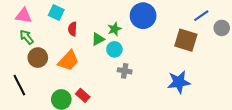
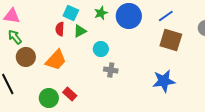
cyan square: (56, 13) -> (71, 13), moved
blue line: (201, 16) -> (166, 16), moved
green star: (114, 29) -> (101, 13), moved
green triangle: (98, 39) -> (80, 31), moved

